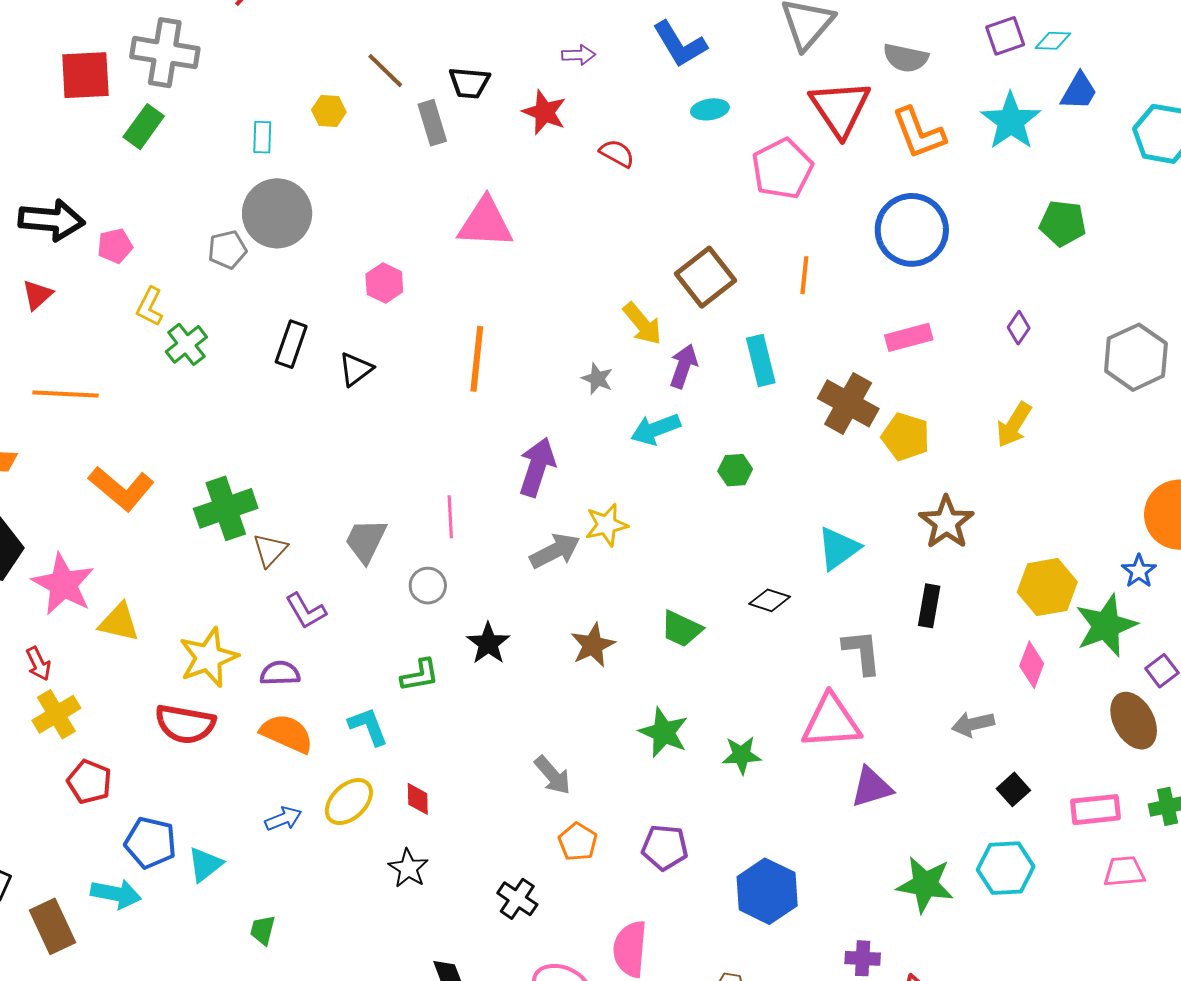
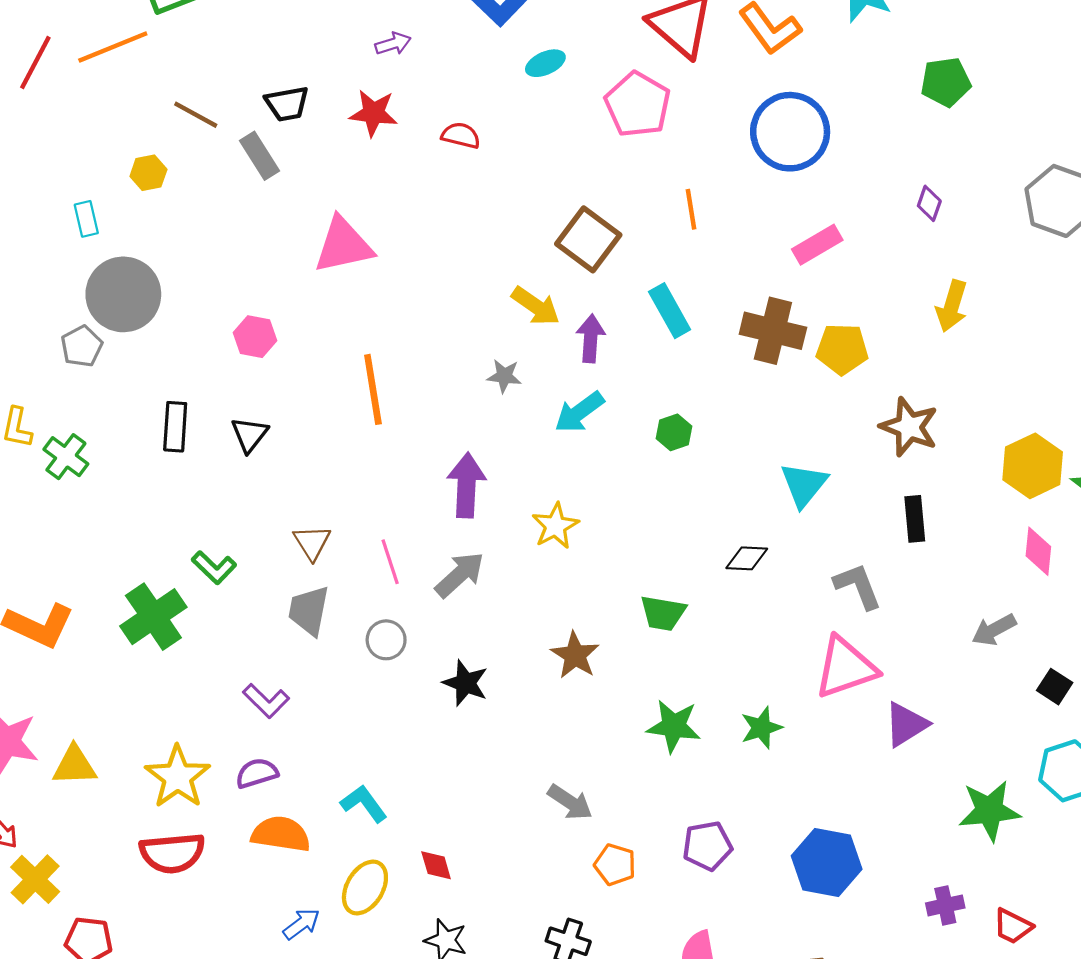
brown triangle: (270, 550) -> (312, 542), moved
gray arrow: (555, 551) -> (460, 575), moved
green L-shape: (420, 675) -> (214, 567), moved, turned 69

